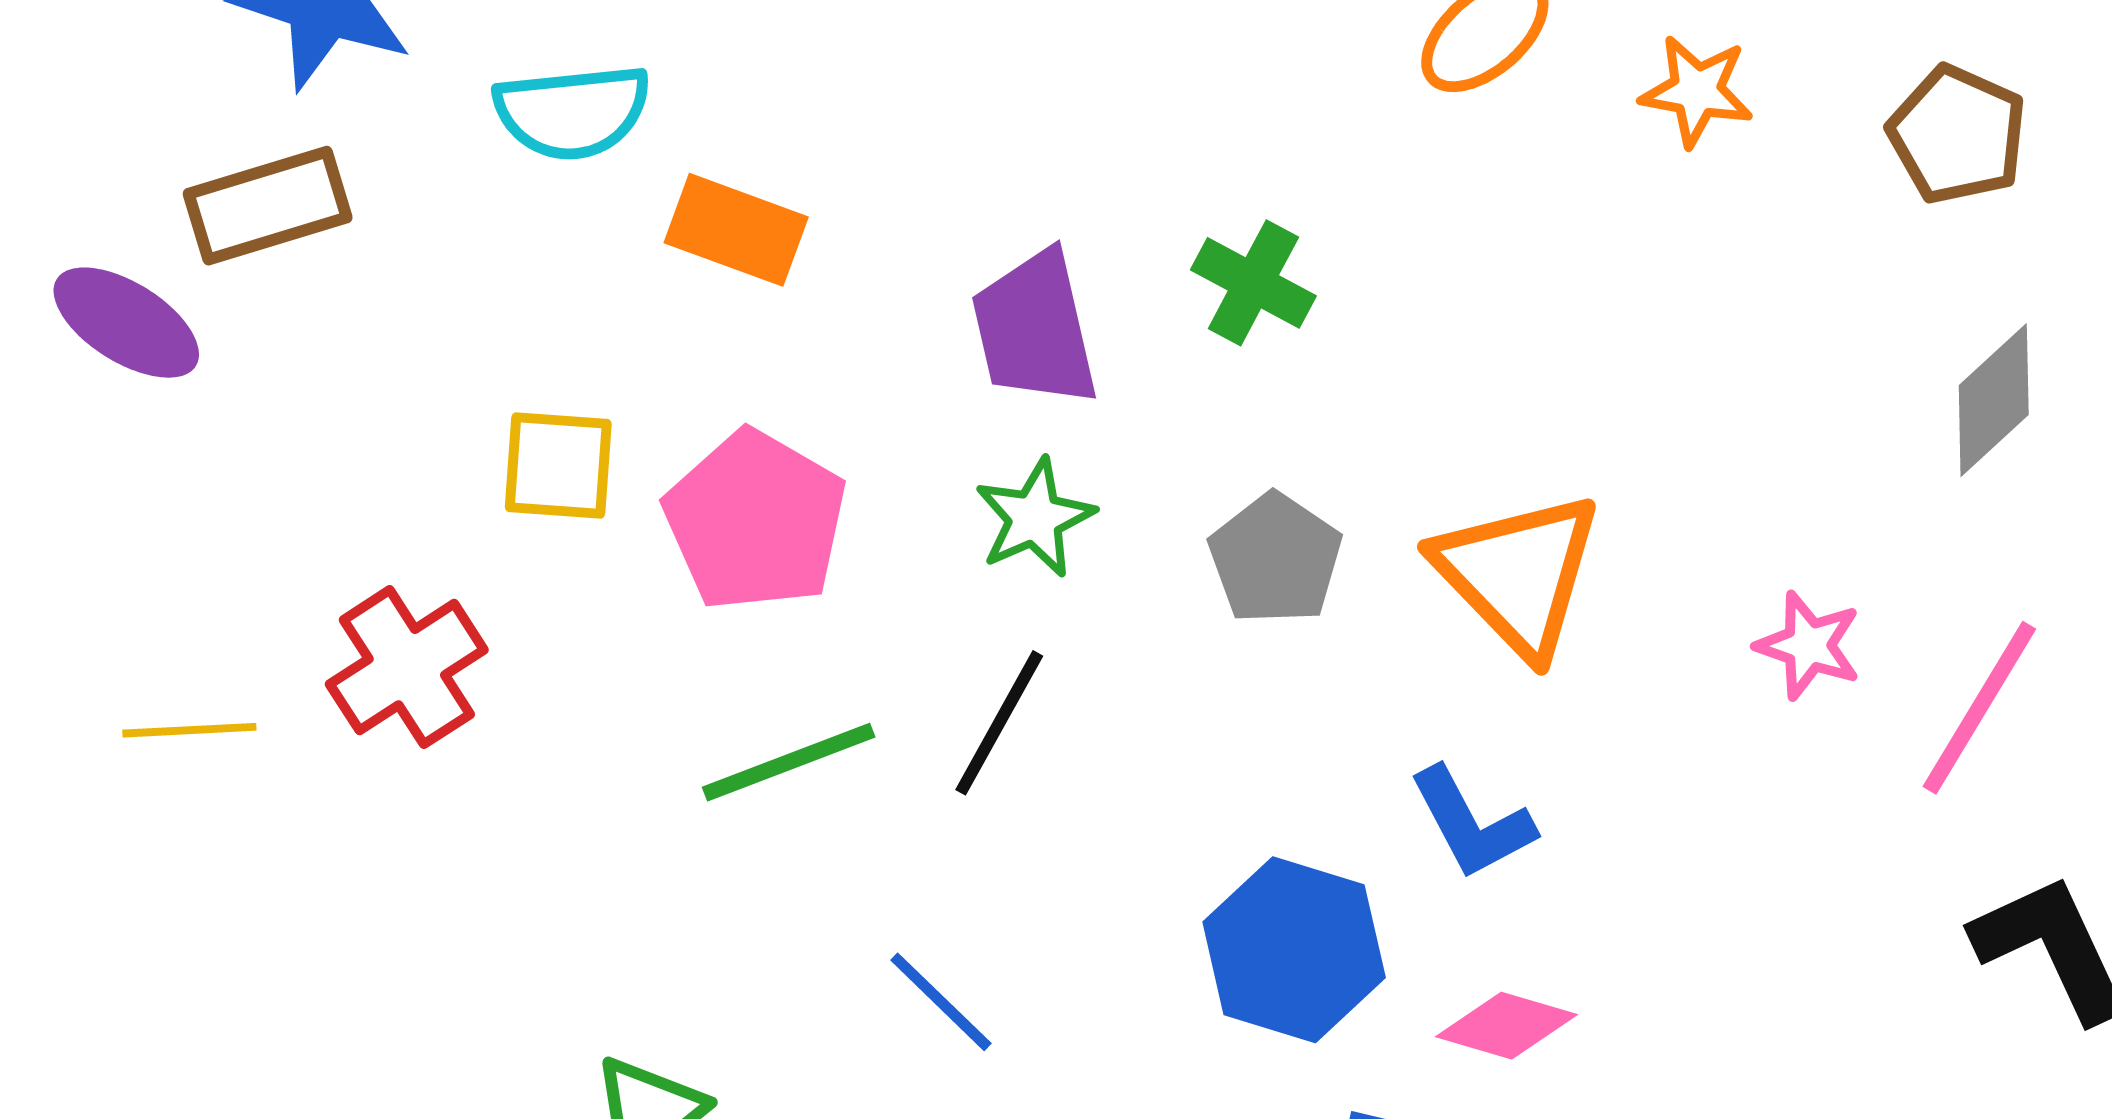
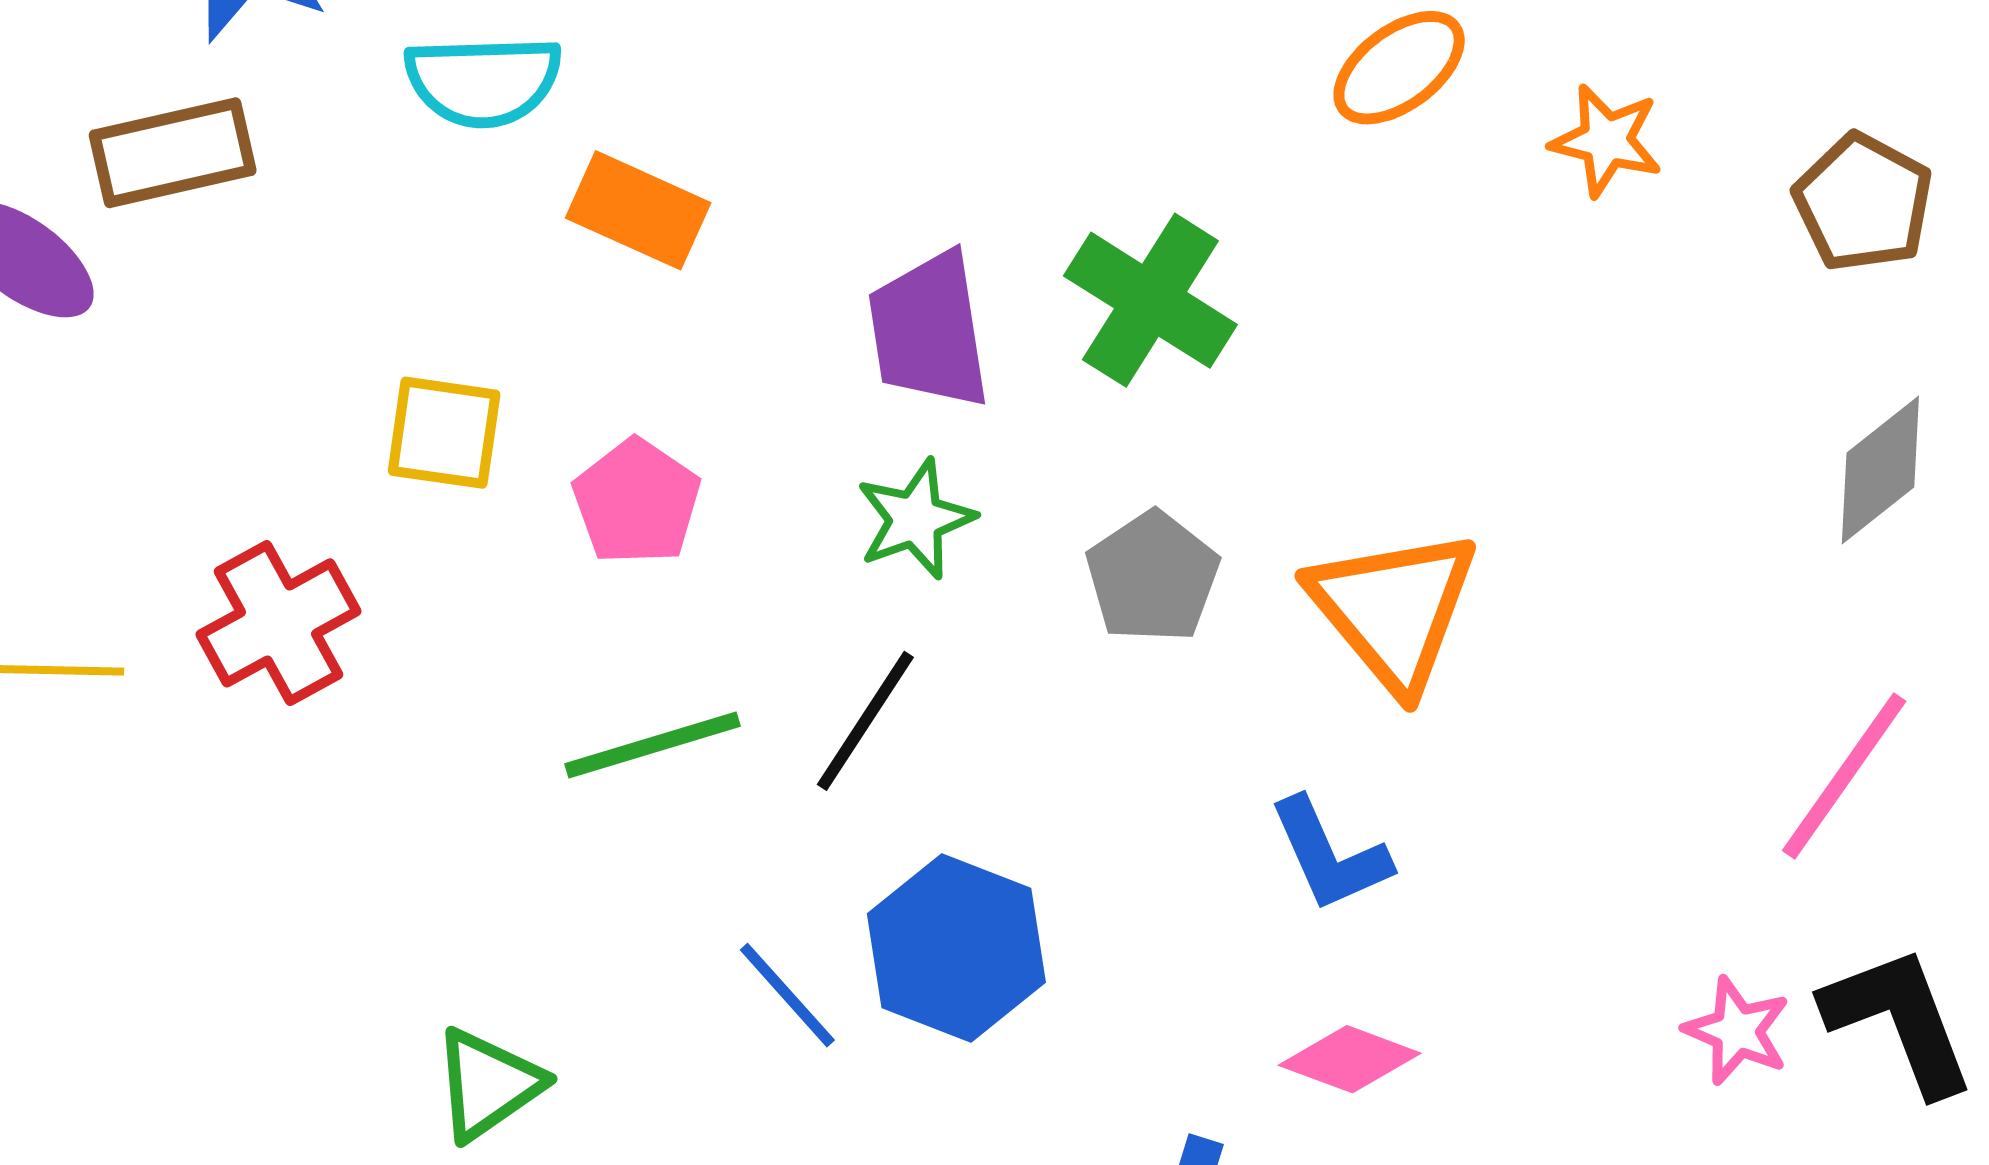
green cross: (1253, 283) -> (1150, 300), size x1.4
pink pentagon: (755, 521) -> (637, 502), size x0.7
pink star: (1809, 645) -> (1737, 1031), moved
blue hexagon: (1294, 950) -> (956, 948), moved

